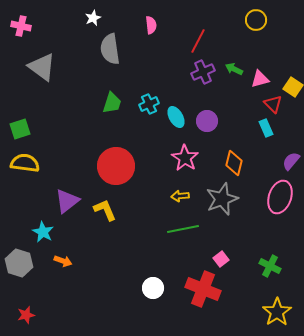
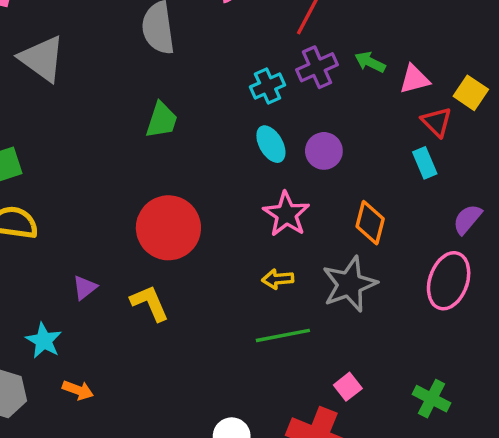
cyan cross: (149, 104) -> (268, 86), moved
purple triangle: (67, 201) -> (85, 288), size x0.6

